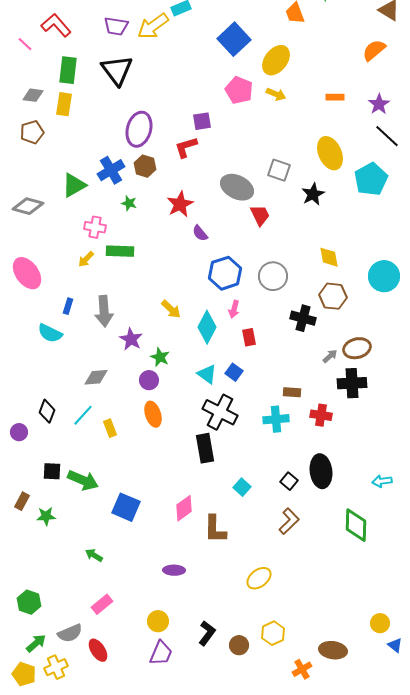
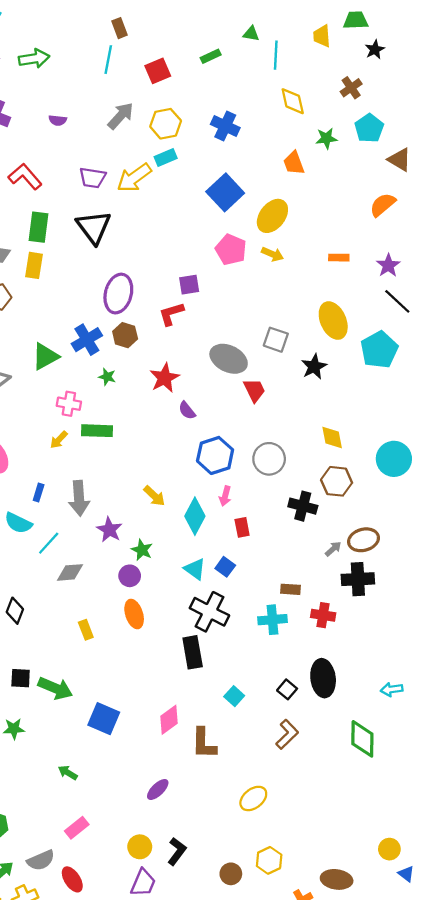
cyan line: (83, 415) -> (49, 543), moved
purple ellipse: (174, 570) -> (158, 789), turned -45
black L-shape: (207, 633) -> (177, 851), moved

